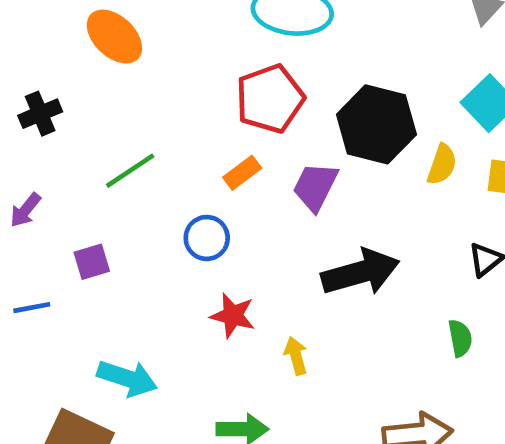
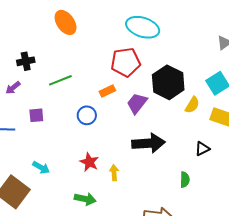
black cross: (40, 114) -> (26, 61), moved
red star: (233, 316) -> (89, 162), moved
cyan arrow: (127, 378) -> (41, 167), size x0.7

